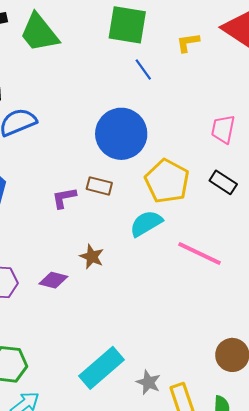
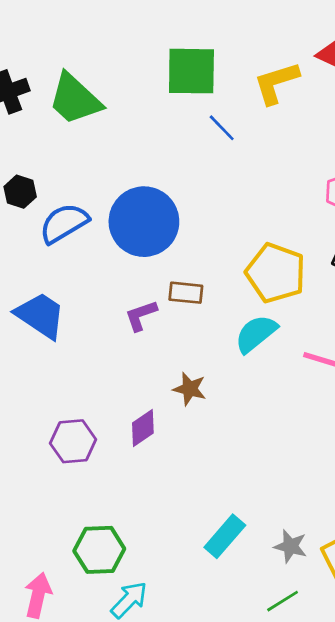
yellow L-shape: (188, 43) -> (276, 83), size x1.5
blue circle: (121, 134) -> (144, 222), moved
purple diamond: (53, 280) -> (143, 428), turned -40
cyan rectangle: (102, 368) -> (225, 536), size x0.7

